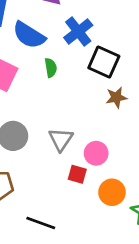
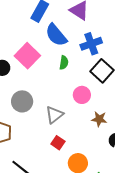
brown star: (116, 97) -> (99, 119), moved
pink circle: (96, 153) -> (82, 95), moved

